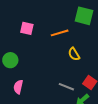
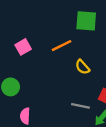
pink square: (27, 28) -> (23, 47), turned -32

